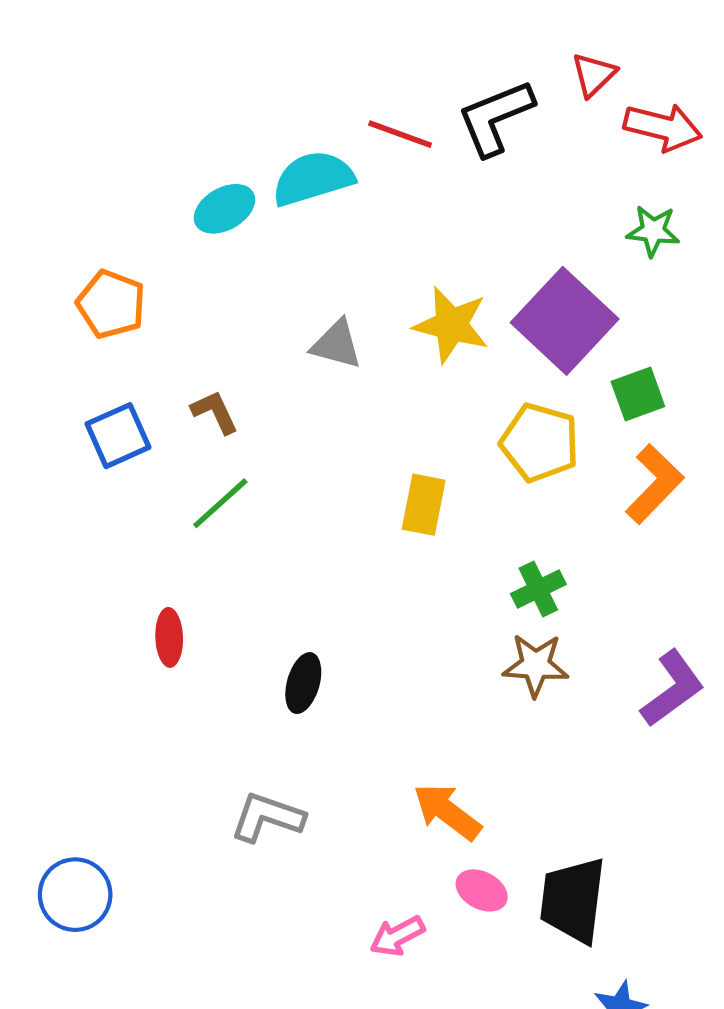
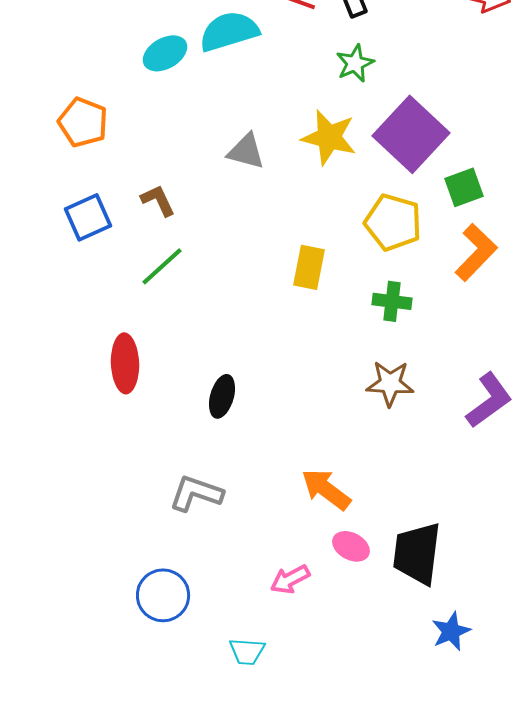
green star: (653, 231) -> (355, 63), moved, turned -30
green cross: (538, 589) -> (392, 301), moved, turned 33
red ellipse: (169, 637) -> (125, 363), size x1.4
blue circle: (75, 895) -> (163, 595), moved

